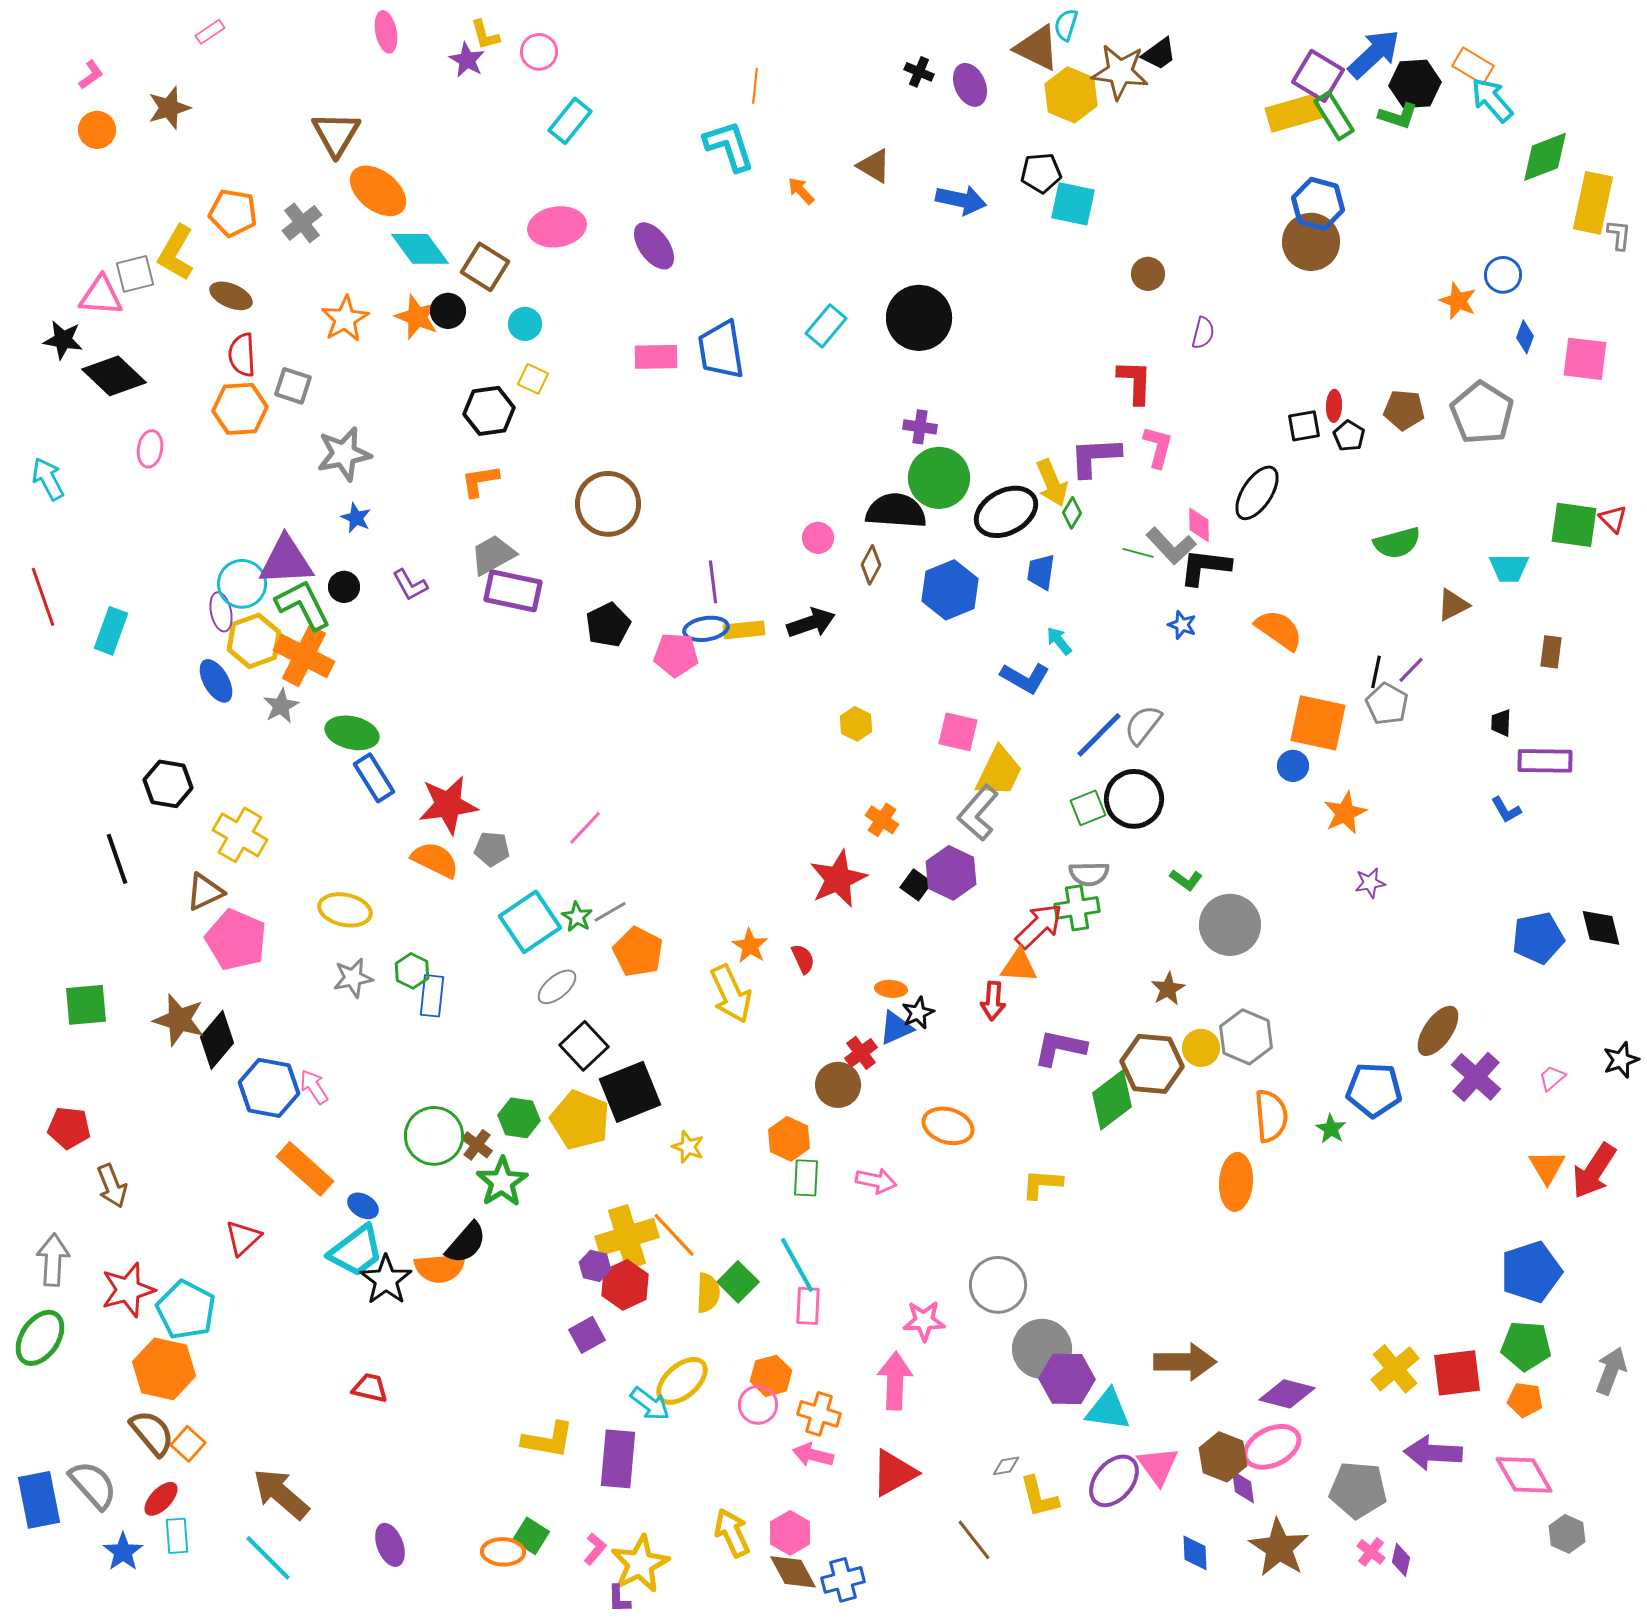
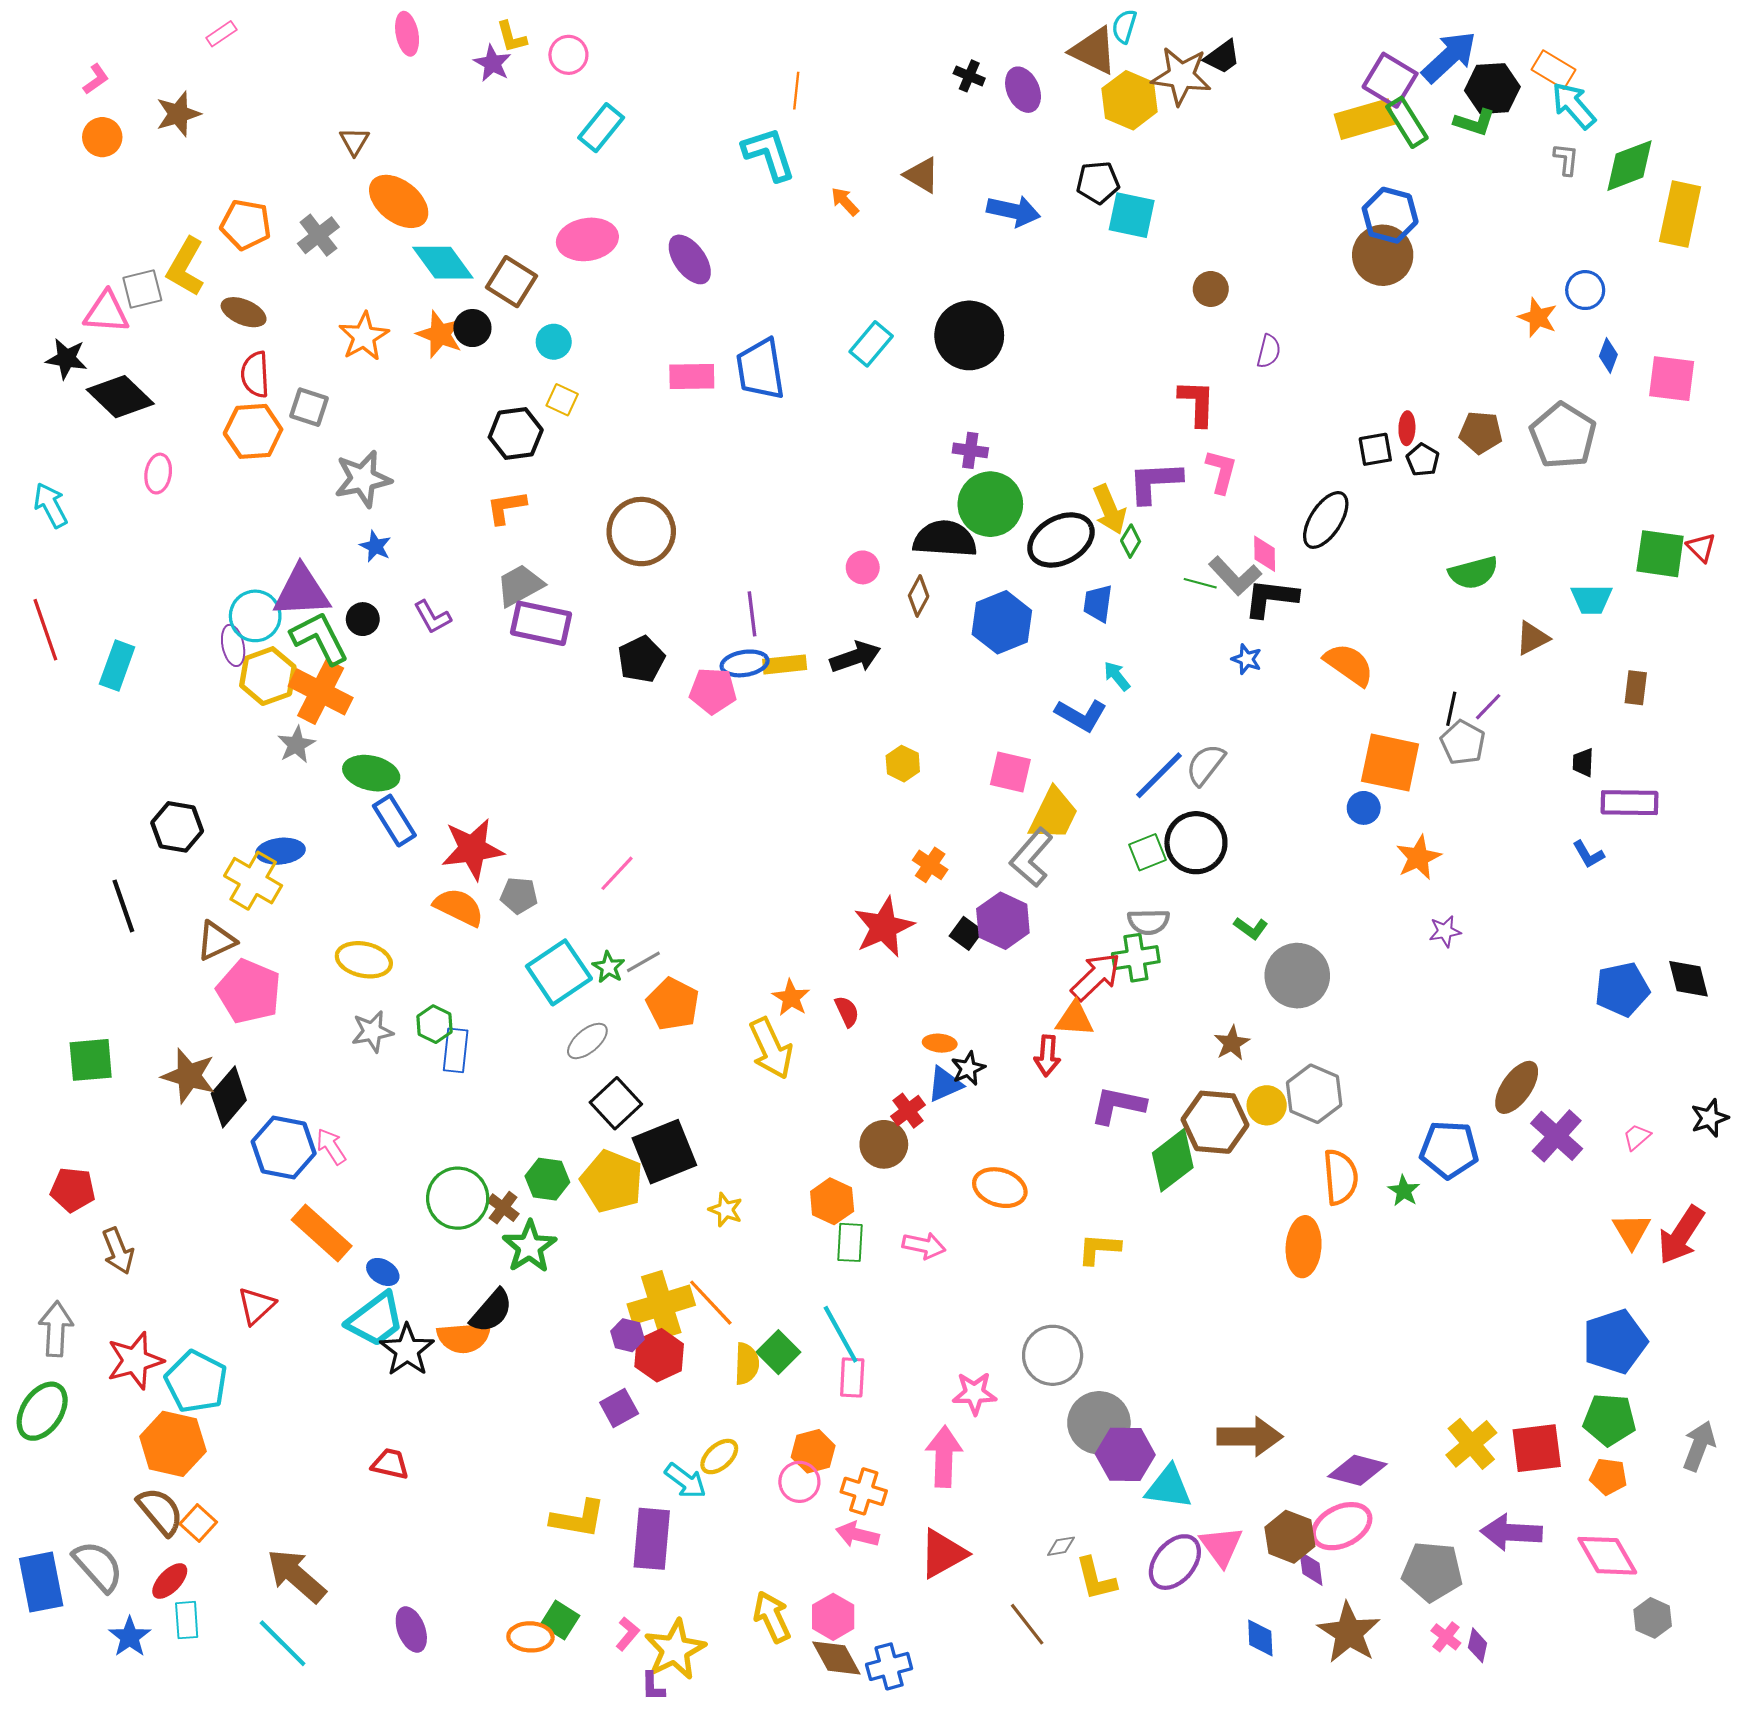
brown triangle: (336, 134) -> (354, 141), size x0.6
gray L-shape: (1619, 235) -> (1566, 159), moved
blue ellipse: (216, 681) -> (281, 851), moved, turned -66
yellow ellipse: (682, 1381) -> (719, 1457), size x0.7

